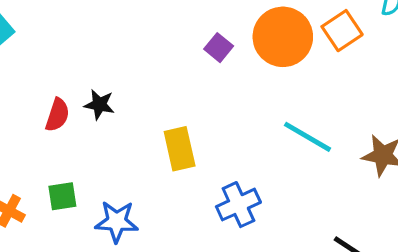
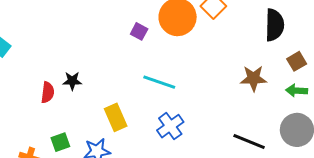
cyan line: (307, 137) -> (159, 82), moved
yellow rectangle: (180, 149) -> (116, 117), moved

